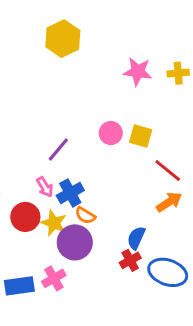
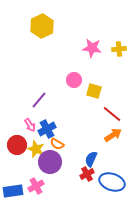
pink circle: (111, 133) -> (74, 80), moved

